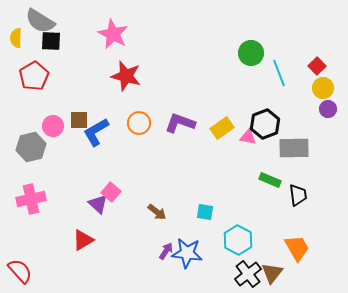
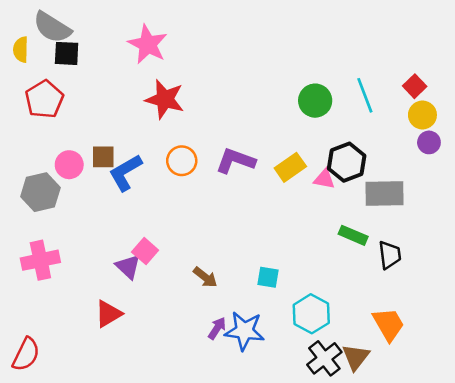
green circle: (251, 53) -> (315, 101), moved
red semicircle: (20, 271) -> (26, 354), turned 68

